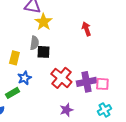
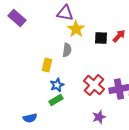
red arrow: (86, 29) -> (119, 36), turned 64
black square: (43, 52) -> (101, 38), moved
green rectangle: (12, 93) -> (56, 100), moved

